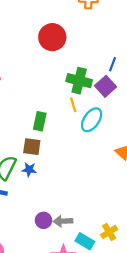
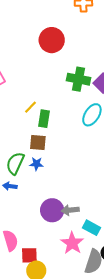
yellow line: (73, 105) -> (31, 107), moved, turned 64
purple circle: (43, 220) -> (52, 210), size x1.5

